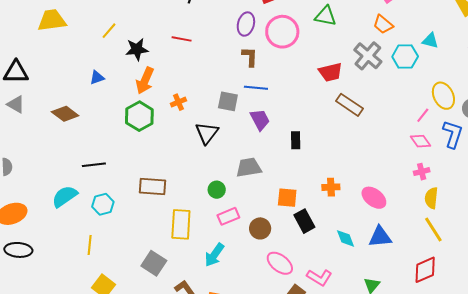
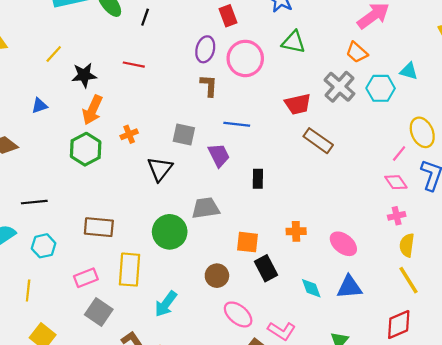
blue line: (256, 88) -> (237, 124), moved
green circle: (217, 190) -> (170, 232), size x1.8
pink rectangle: (228, 216) -> (86, 278), moved

